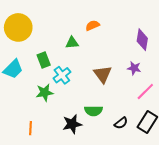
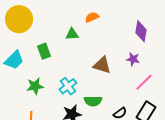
brown triangle: (103, 74) -> (102, 65), turned -36
cyan cross: (62, 75) -> (68, 86), moved
green star: (45, 93) -> (35, 86), moved

